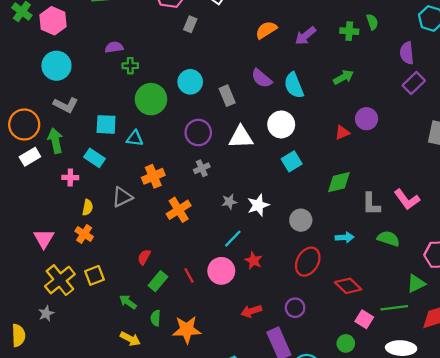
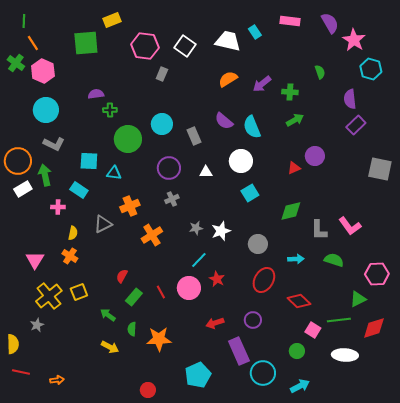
green cross: (349, 31) -> (290, 92), moved
white triangle: (241, 137) -> (206, 172), size x0.6

